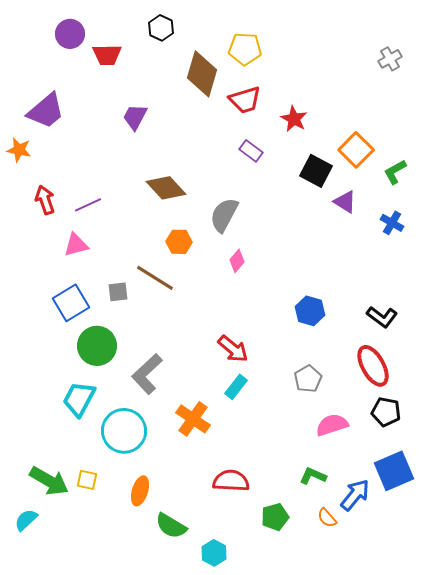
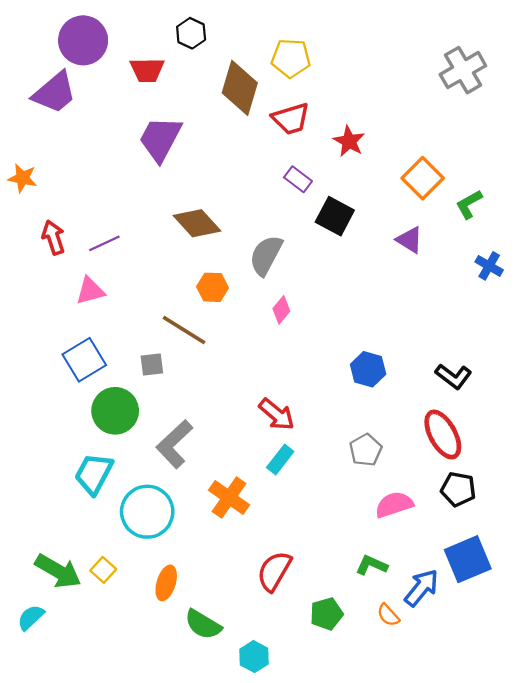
purple circle: (70, 34) -> (83, 40), size x1.4
red trapezoid: (107, 55) -> (147, 70), moved
gray cross: (390, 59) -> (463, 70), size x1.6
purple trapezoid: (46, 111) -> (55, 93), moved
purple trapezoid: (135, 117) -> (160, 139), size x1.5
black square: (316, 171) -> (335, 216), moved
blue cross: (392, 223) -> (489, 266), moved
gray square: (118, 292) -> (152, 364), moved
yellow square: (87, 480) -> (103, 570), turned 30
red semicircle: (231, 481) -> (274, 571), turned -63

